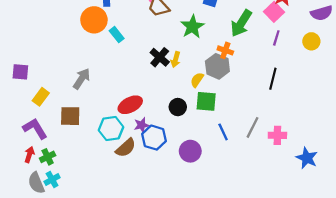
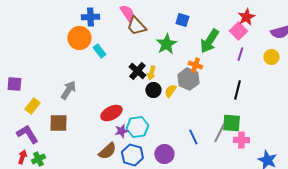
green square: (206, 101) -> (231, 123), moved
black circle: (178, 107) -> (153, 90), moved
cyan hexagon: (111, 129) -> (137, 127), moved
blue hexagon: (154, 138) -> (132, 155), moved

